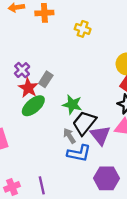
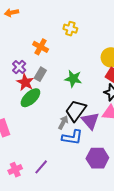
orange cross: (44, 13) -> (41, 47), moved, turned 35
green star: (72, 105) -> (73, 79), moved
gray arrow: (69, 136) -> (63, 122), turned 64
purple line: (42, 185) -> (41, 167), turned 56

